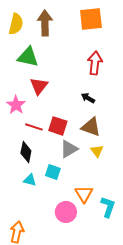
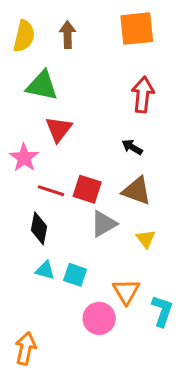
brown arrow: (45, 23) -> (68, 35), size x0.7
yellow triangle: (97, 151) -> (146, 239), moved
cyan square: (53, 172) -> (75, 275), moved

